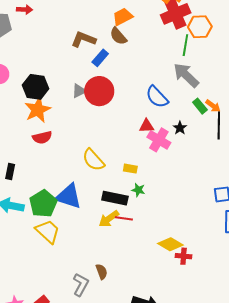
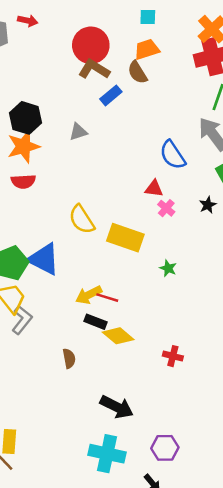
red circle: (99, 91) -> (91, 45), moved
black star: (180, 128) -> (208, 205), moved
pink cross: (159, 140) -> (166, 208), size x0.6
yellow rectangle: (130, 169) -> (125, 238), size x2.0
green star: (138, 190) -> (168, 268), moved
black rectangle: (115, 198) -> (95, 322), moved, size x0.7
yellow diamond: (170, 244) -> (118, 336), moved
gray L-shape: (81, 285) -> (22, 320), moved

